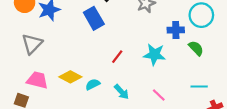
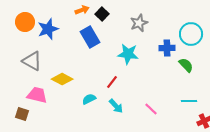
gray triangle: (32, 44) -> (32, 61), turned -45
cyan star: (154, 55) -> (128, 54), moved
red line: (117, 57) -> (112, 82), moved
yellow diamond: (70, 77) -> (62, 79), moved

